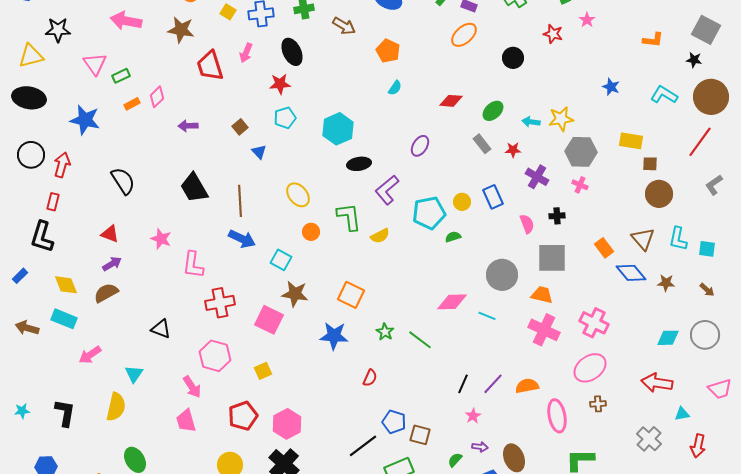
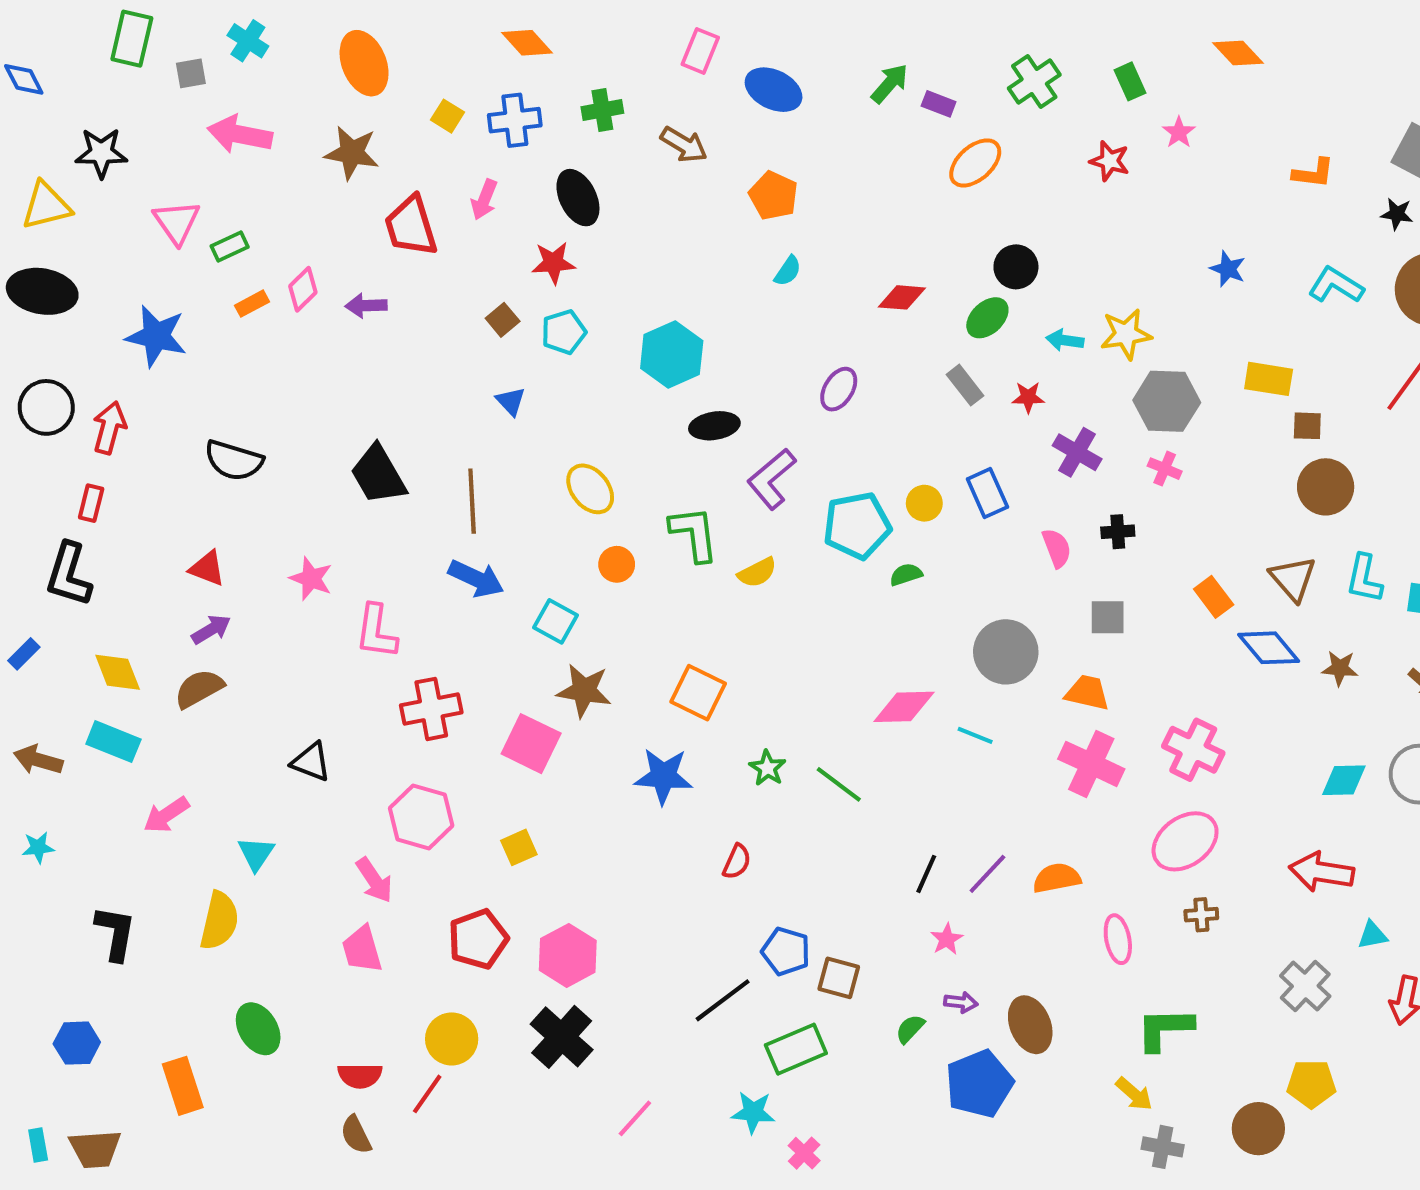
orange ellipse: (464, 35) -> (975, 163), moved
black circle: (513, 58) -> (1016, 267), moved
purple arrow: (188, 126) -> (366, 306), moved
brown square: (240, 127) -> (503, 320), moved
black semicircle: (123, 181) -> (234, 460), turned 140
gray square: (552, 258) -> (1108, 617), size x0.6
cyan star: (22, 411) -> (38, 847), moved
pink ellipse: (557, 416) -> (1118, 939), size x0.7

